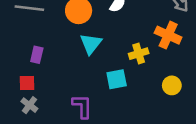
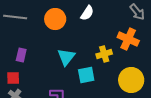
cyan triangle: (91, 44) -> (66, 57), moved
yellow circle: (172, 85) -> (131, 80), size x1.6

